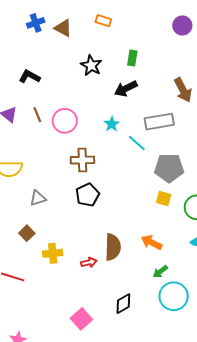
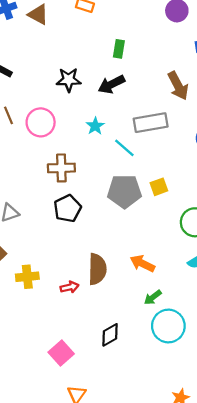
black star: (91, 65) -> (69, 80), moved, turned -30
gray pentagon: (169, 168) -> (124, 191), moved
yellow square: (164, 198) -> (159, 187), moved, turned -35

